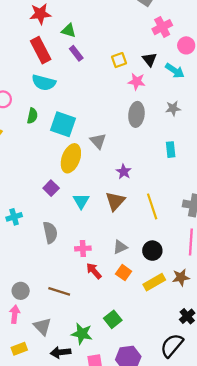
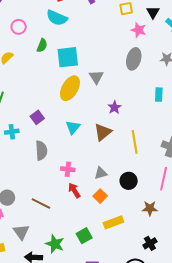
cyan square: (63, 124) -> (68, 57), turned -35
purple square: (51, 188) -> (37, 117), moved
yellow rectangle: (154, 282) -> (113, 222), moved

